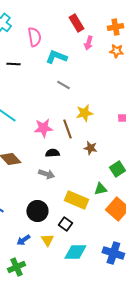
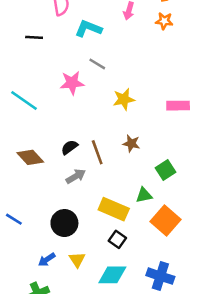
pink star: (43, 128) -> (72, 83), moved
brown line: (67, 129) -> (97, 152), moved
black semicircle: (52, 153) -> (69, 147), moved, turned -32
gray arrow: (46, 174) -> (76, 176), turned -49
black square: (65, 224) -> (117, 239), moved

